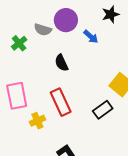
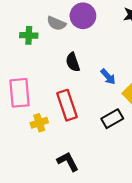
blue arrow: (91, 37) -> (108, 77), moved
green cross: (19, 43) -> (29, 35), turned 35

